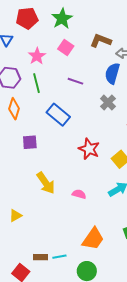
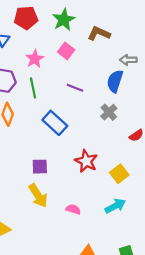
brown L-shape: (101, 41) -> (99, 33), moved
purple square: (30, 142) -> (40, 167), moved

